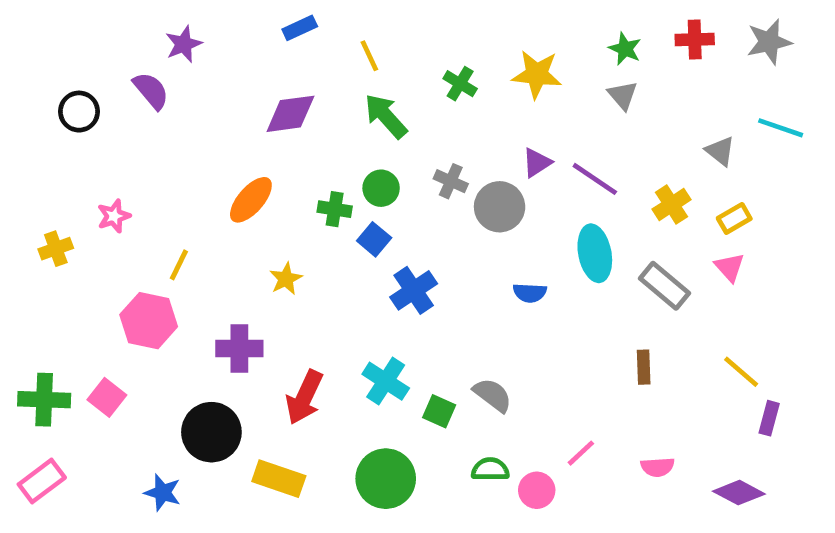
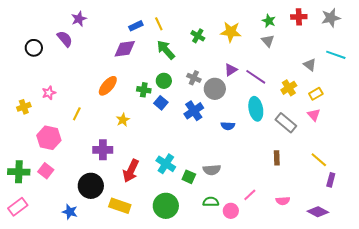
blue rectangle: (300, 28) -> (136, 26), moved
blue cross: (414, 290) -> (194, 111), moved
pink hexagon: (149, 321) -> (49, 138), moved
gray semicircle: (493, 395) -> (212, 170), turned 138

